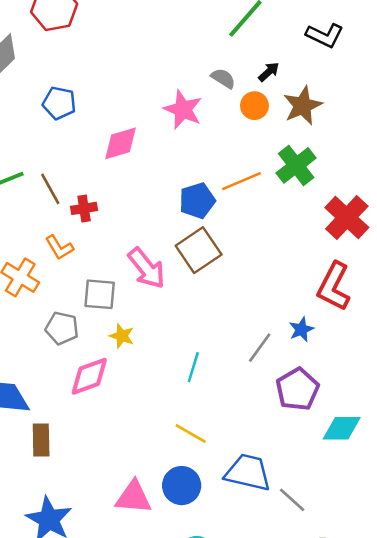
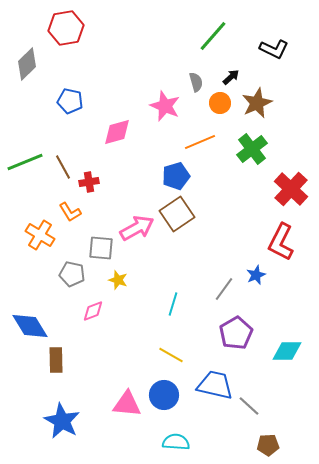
gray semicircle: (223, 78) -> (196, 82), turned 42
orange line: (241, 181) -> (200, 142), moved
pink arrow: (146, 268) -> (137, 228), turned -80
pink diamond: (89, 376) -> (93, 311), size x0.7
purple pentagon: (297, 389) -> (236, 333), moved

